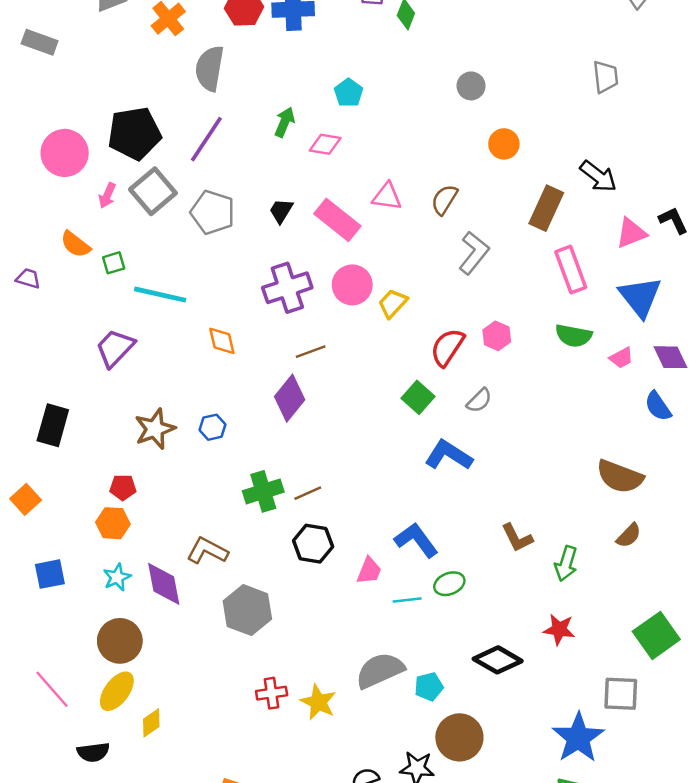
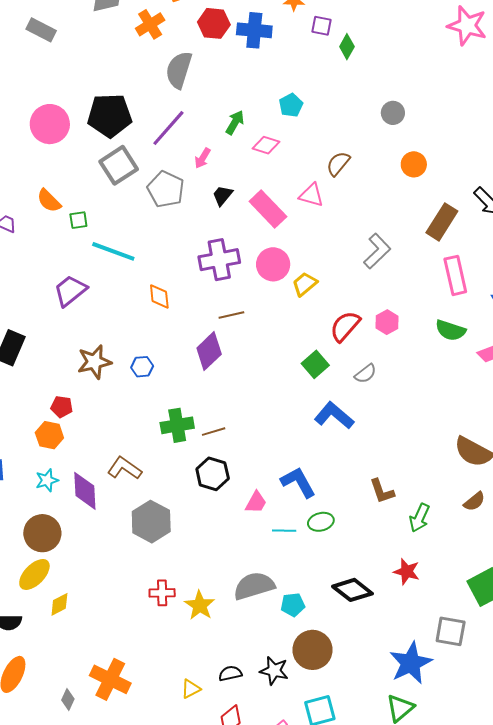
pink arrow: (107, 195) -> (203, 158), moved
brown semicircle: (444, 200) -> (338, 164), moved

